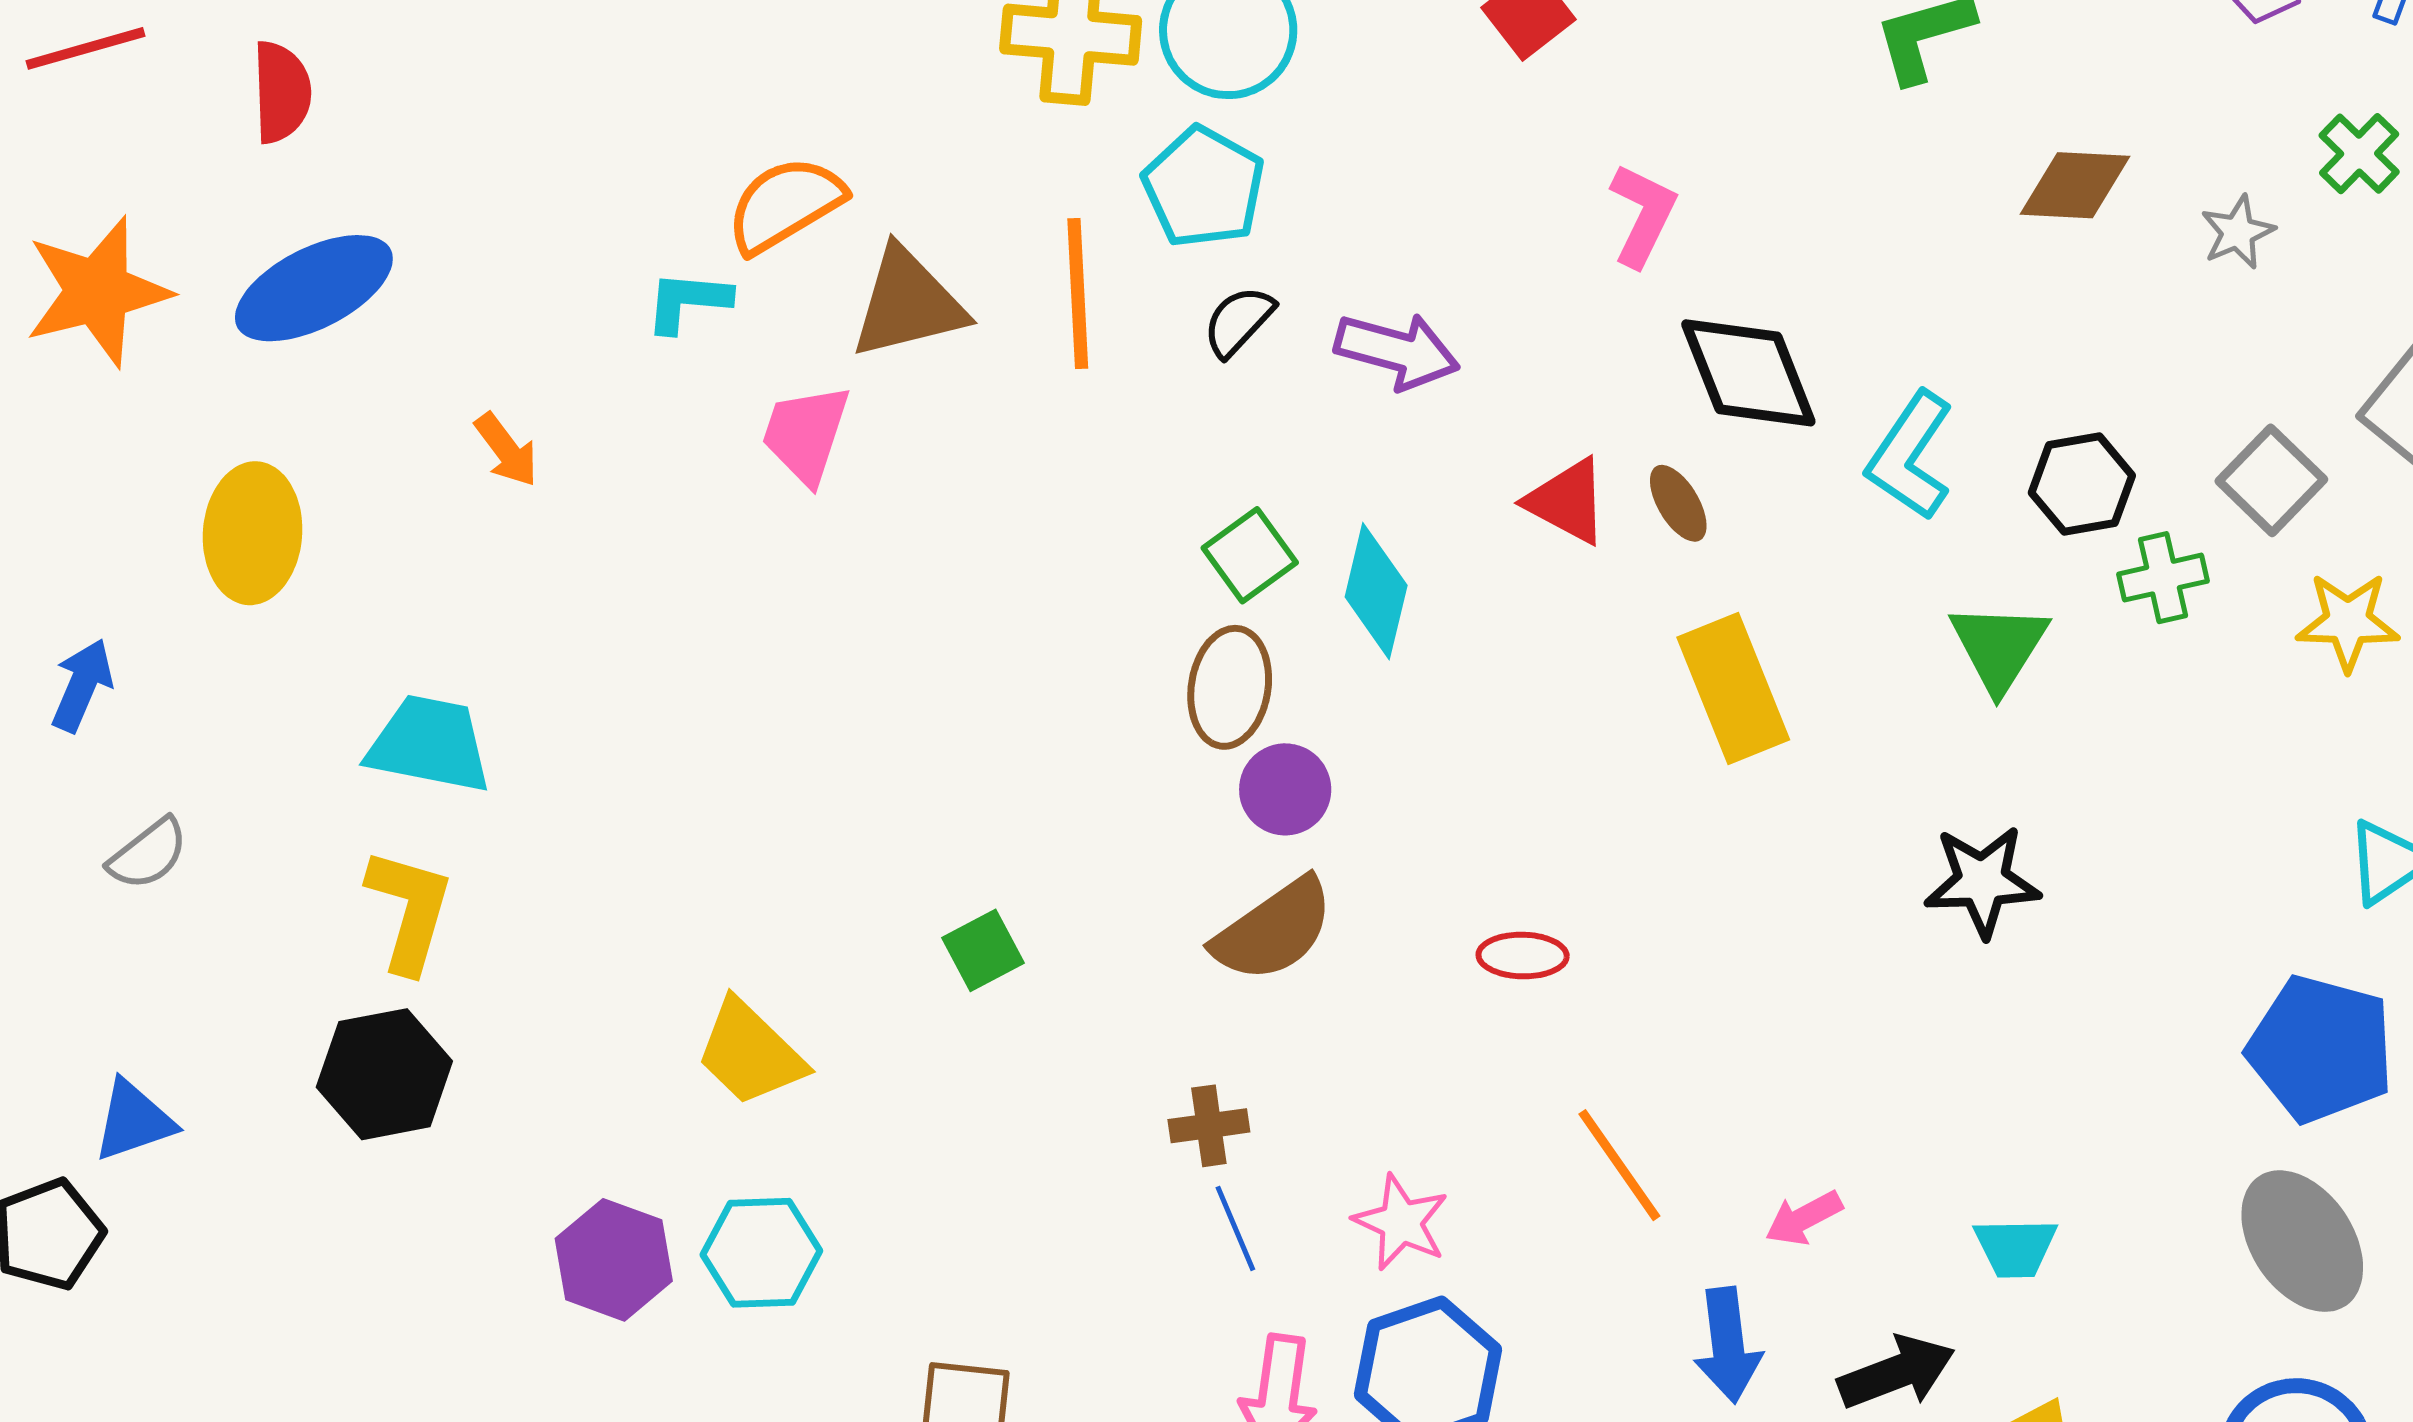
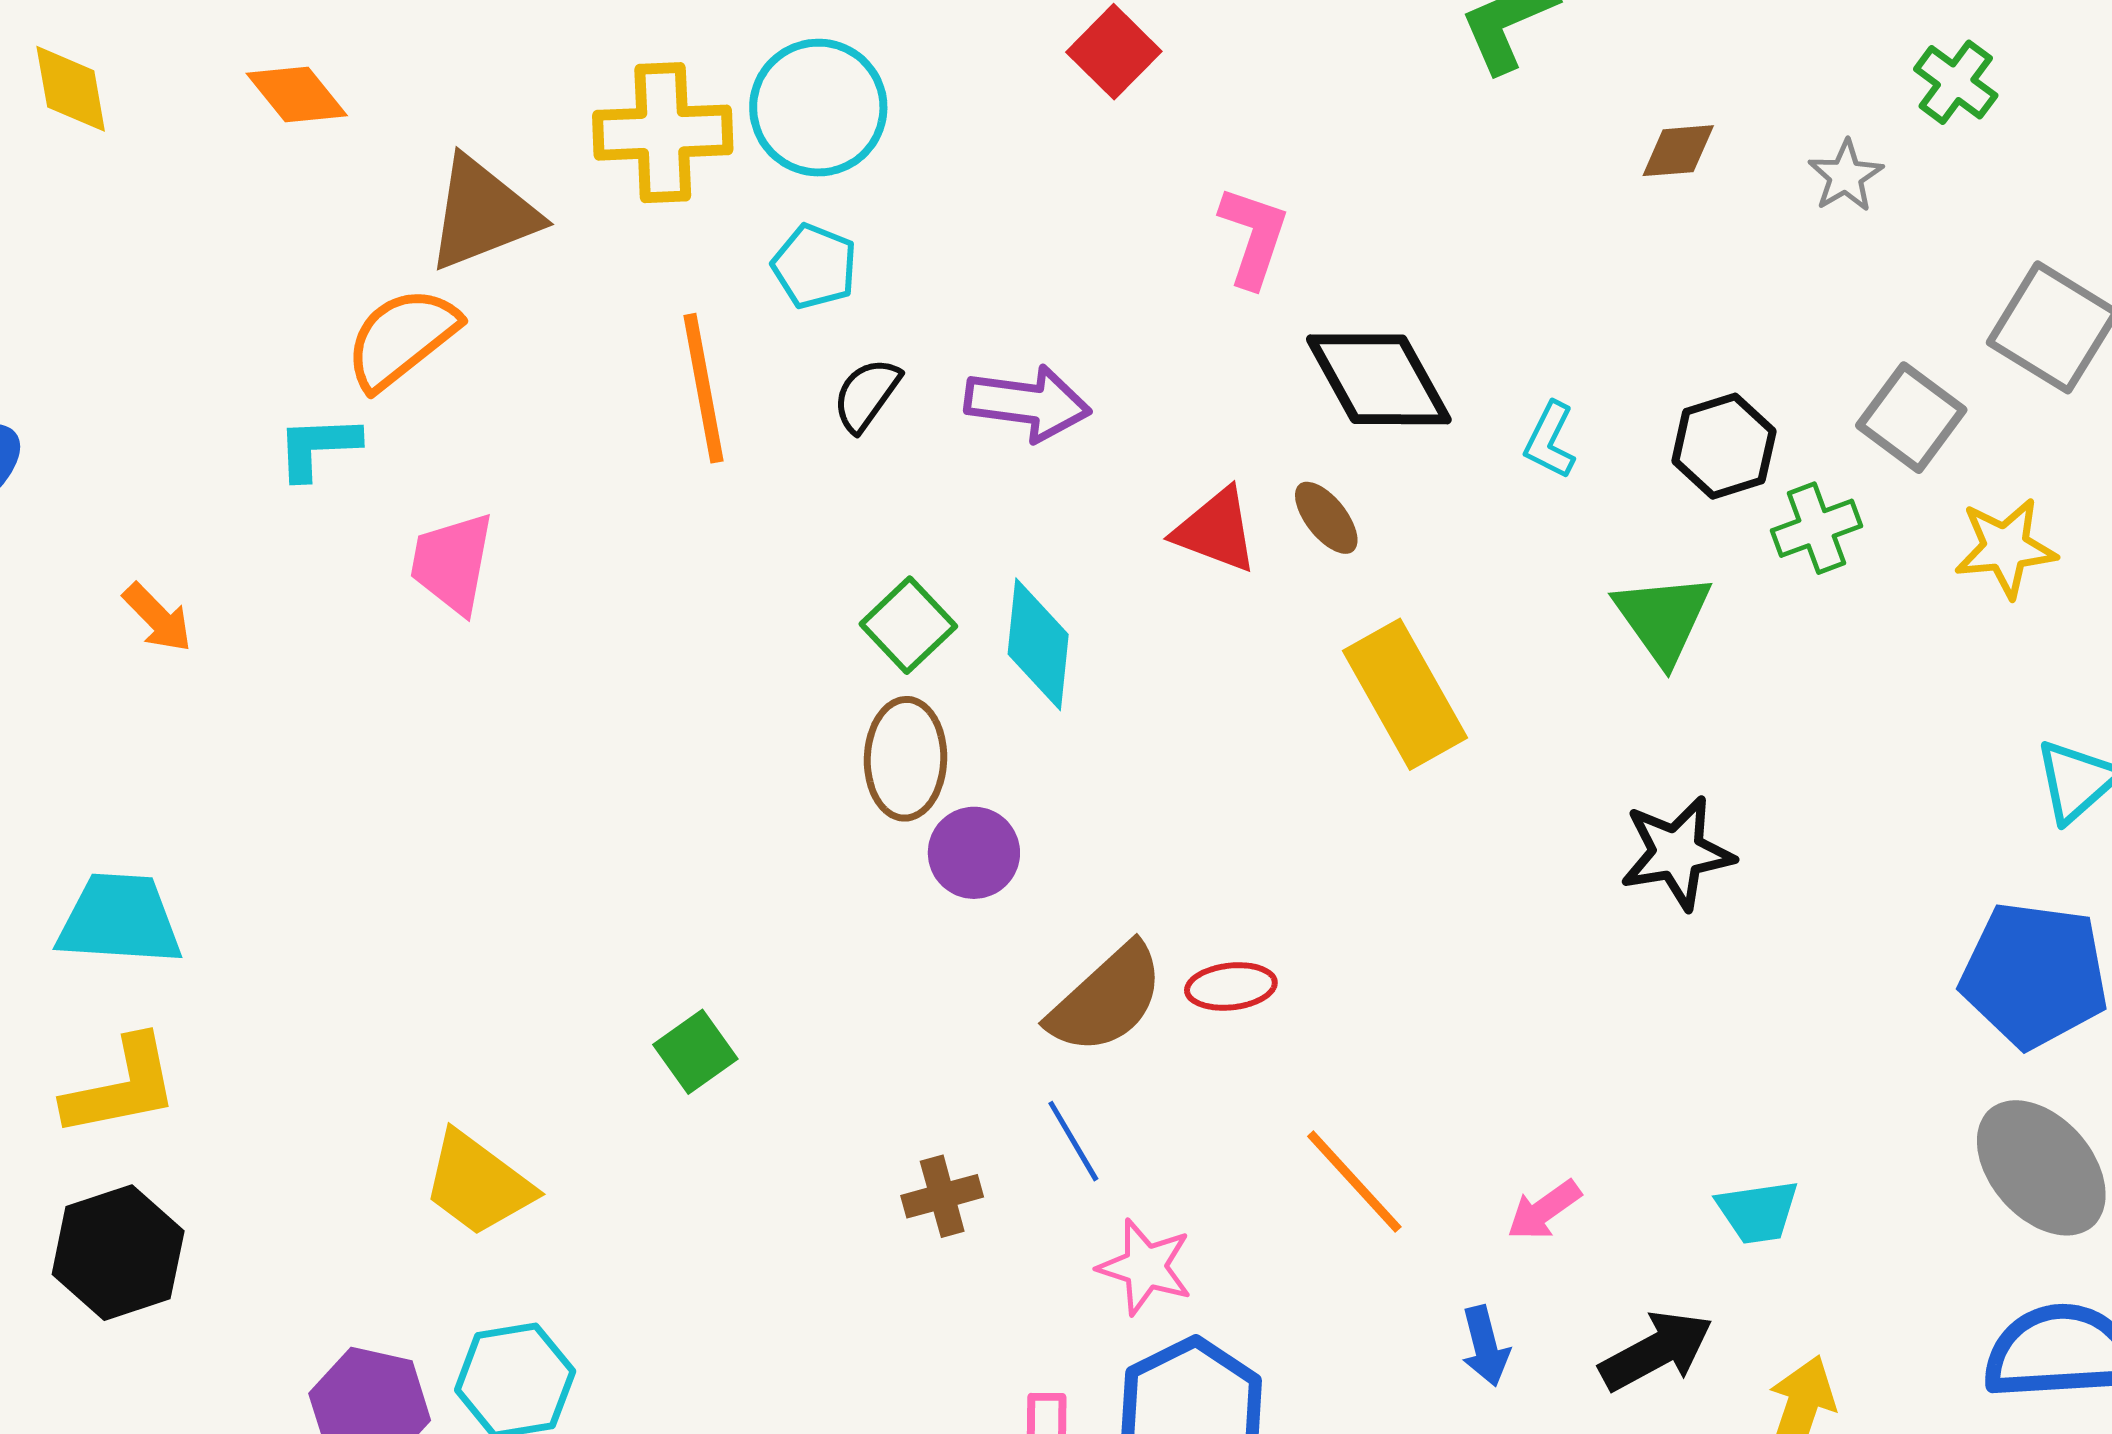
brown diamond: (2075, 185) -> (1678, 151), size x0.7
cyan pentagon: (1204, 187) -> (814, 266), size x0.7
brown triangle: (908, 303) -> (482, 214), moved
cyan L-shape: (1910, 456) -> (1550, 440), size x0.6
yellow L-shape: (409, 910) -> (121, 1087), turned 70
brown semicircle: (1274, 930) -> (1107, 999), moved
blue line: (1235, 1228) -> (1073, 1141), moved
blue arrow: (1728, 1345) -> (1485, 1346), size x0.7

